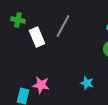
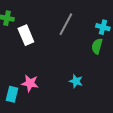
gray line: (63, 26) -> (66, 24), moved

